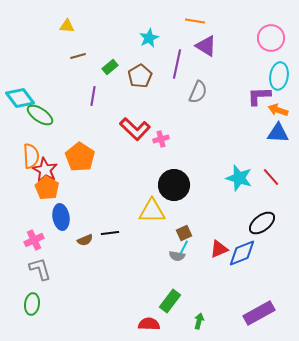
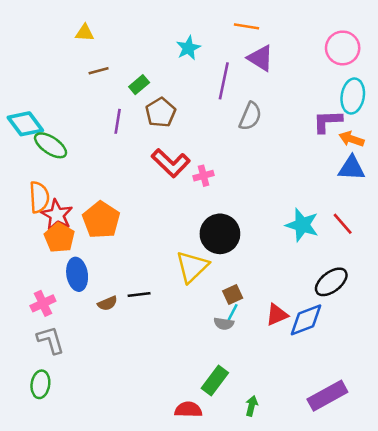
brown pentagon: (140, 76) -> (161, 112), moved
orange pentagon: (80, 157) -> (101, 220), moved
yellow triangle: (152, 211) -> (192, 267), turned -44

